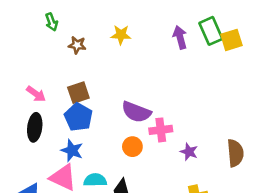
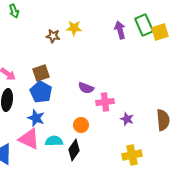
green arrow: (51, 22) -> (14, 11), moved
brown star: (77, 45) -> (53, 36), moved
purple semicircle: (136, 112) -> (86, 88), size x0.7
orange circle: (132, 147) -> (81, 125), moved

